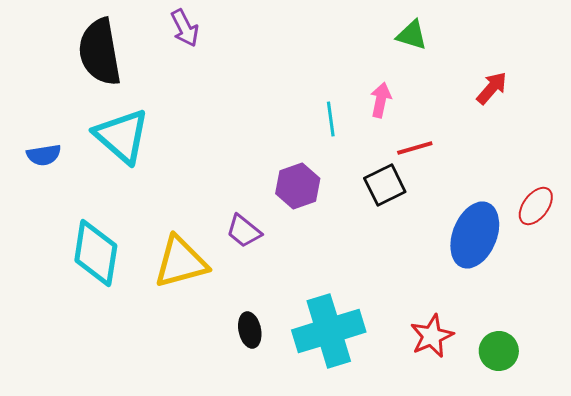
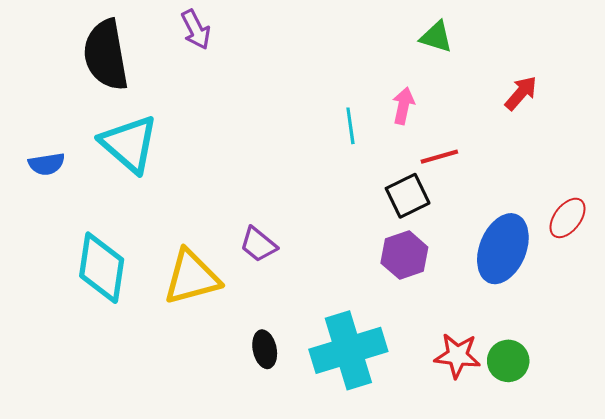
purple hexagon: (298, 186) -> (404, 255), moved
red star: (432, 336) -> (457, 356), turned 30
green circle: (499, 351) -> (508, 361), moved

